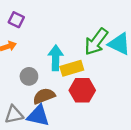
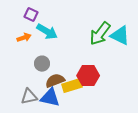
cyan arrow: (56, 58) -> (47, 32), moved, turned 120
yellow rectangle: (72, 68) -> (72, 86), moved

